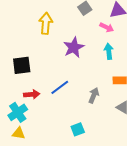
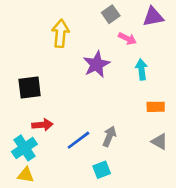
pink arrow: (107, 27) -> (127, 39), moved
blue line: (60, 87) -> (78, 140), moved
gray arrow: (94, 95) -> (109, 136), moved

